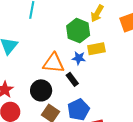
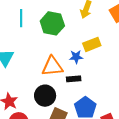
green hexagon: (78, 31) -> (52, 23), moved
black rectangle: (72, 79) -> (74, 79), turned -48

